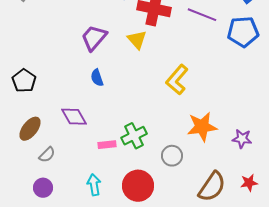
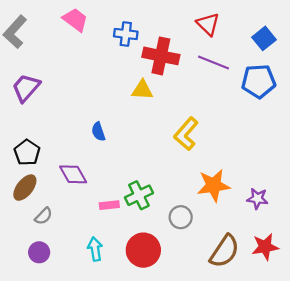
purple trapezoid: (94, 38) -> (26, 88), moved
yellow triangle: (137, 40) -> (142, 90), turned -45
black pentagon: (24, 81) -> (27, 152), moved
red star: (249, 183) -> (265, 247), size x1.4

